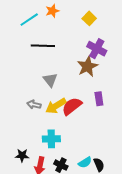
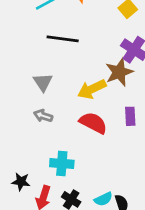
gray triangle: (50, 80) -> (43, 82), moved
yellow arrow: (56, 106) -> (92, 89), moved
red semicircle: (72, 106) -> (93, 123), turned 60

